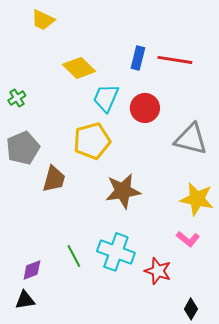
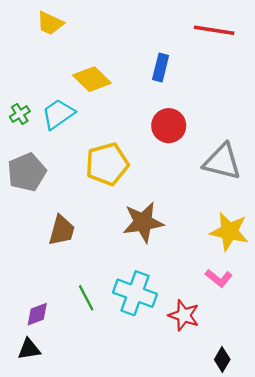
red line: (175, 60) -> (214, 30), moved
cyan trapezoid: (106, 98) -> (58, 114), moved, turned 32
brown trapezoid: (54, 179) -> (62, 230), moved

